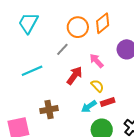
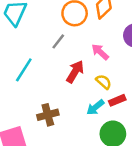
cyan line: (32, 71) -> (24, 70), turned -30

